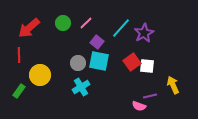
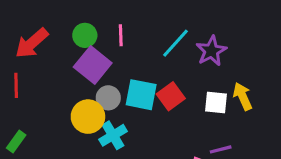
pink line: (86, 23) -> (121, 35), turned -48
purple square: (97, 42) -> (93, 65), moved, size x1.6
red square: (132, 62) -> (171, 96), moved
yellow circle: (40, 75) -> (88, 117), moved
yellow arrow: (173, 85) -> (243, 96), moved

